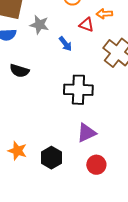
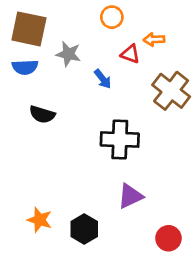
red circle: (96, 165) -> (168, 238), moved

